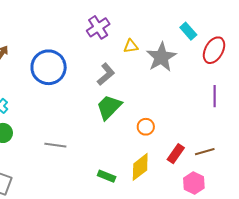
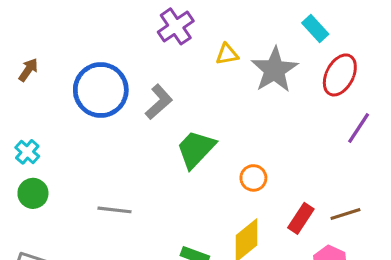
red ellipse: (214, 50) -> (340, 75), moved
gray L-shape: (106, 74) -> (159, 102), moved
purple line: (215, 96) -> (359, 128), turned 35

